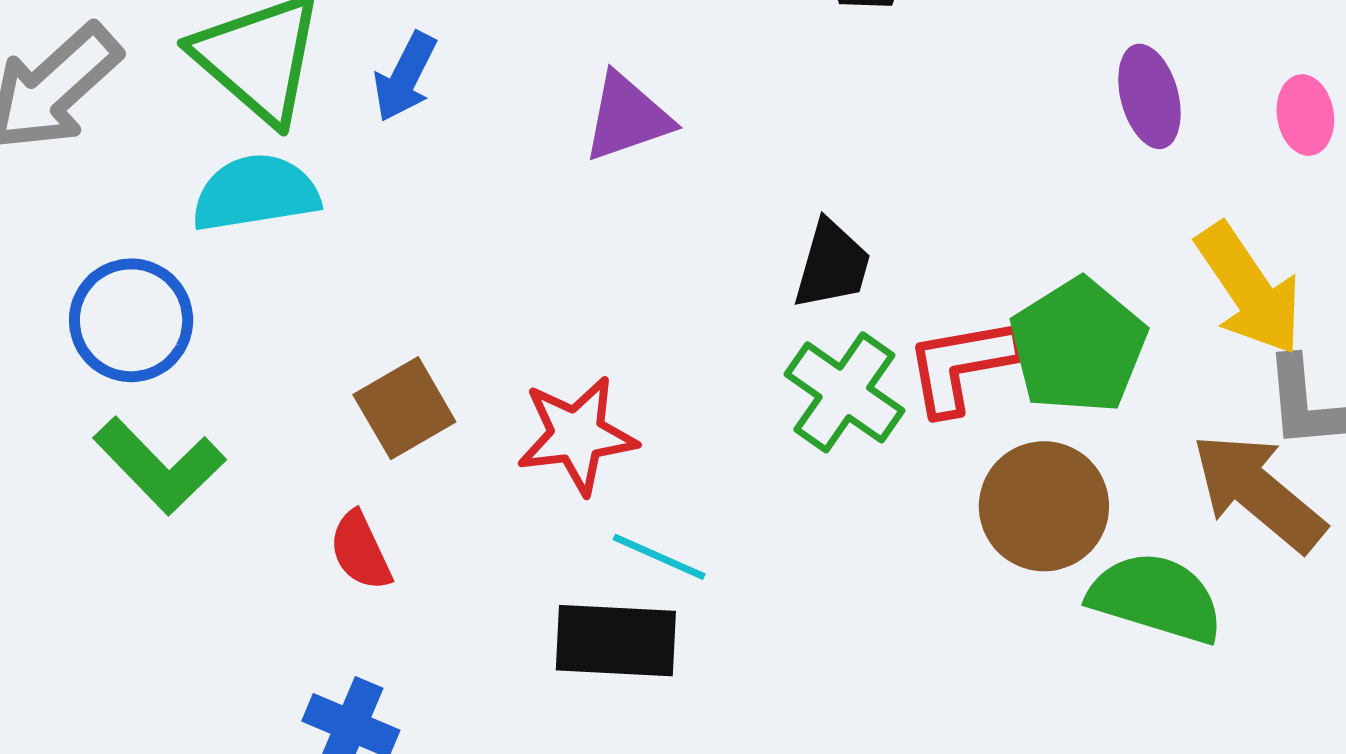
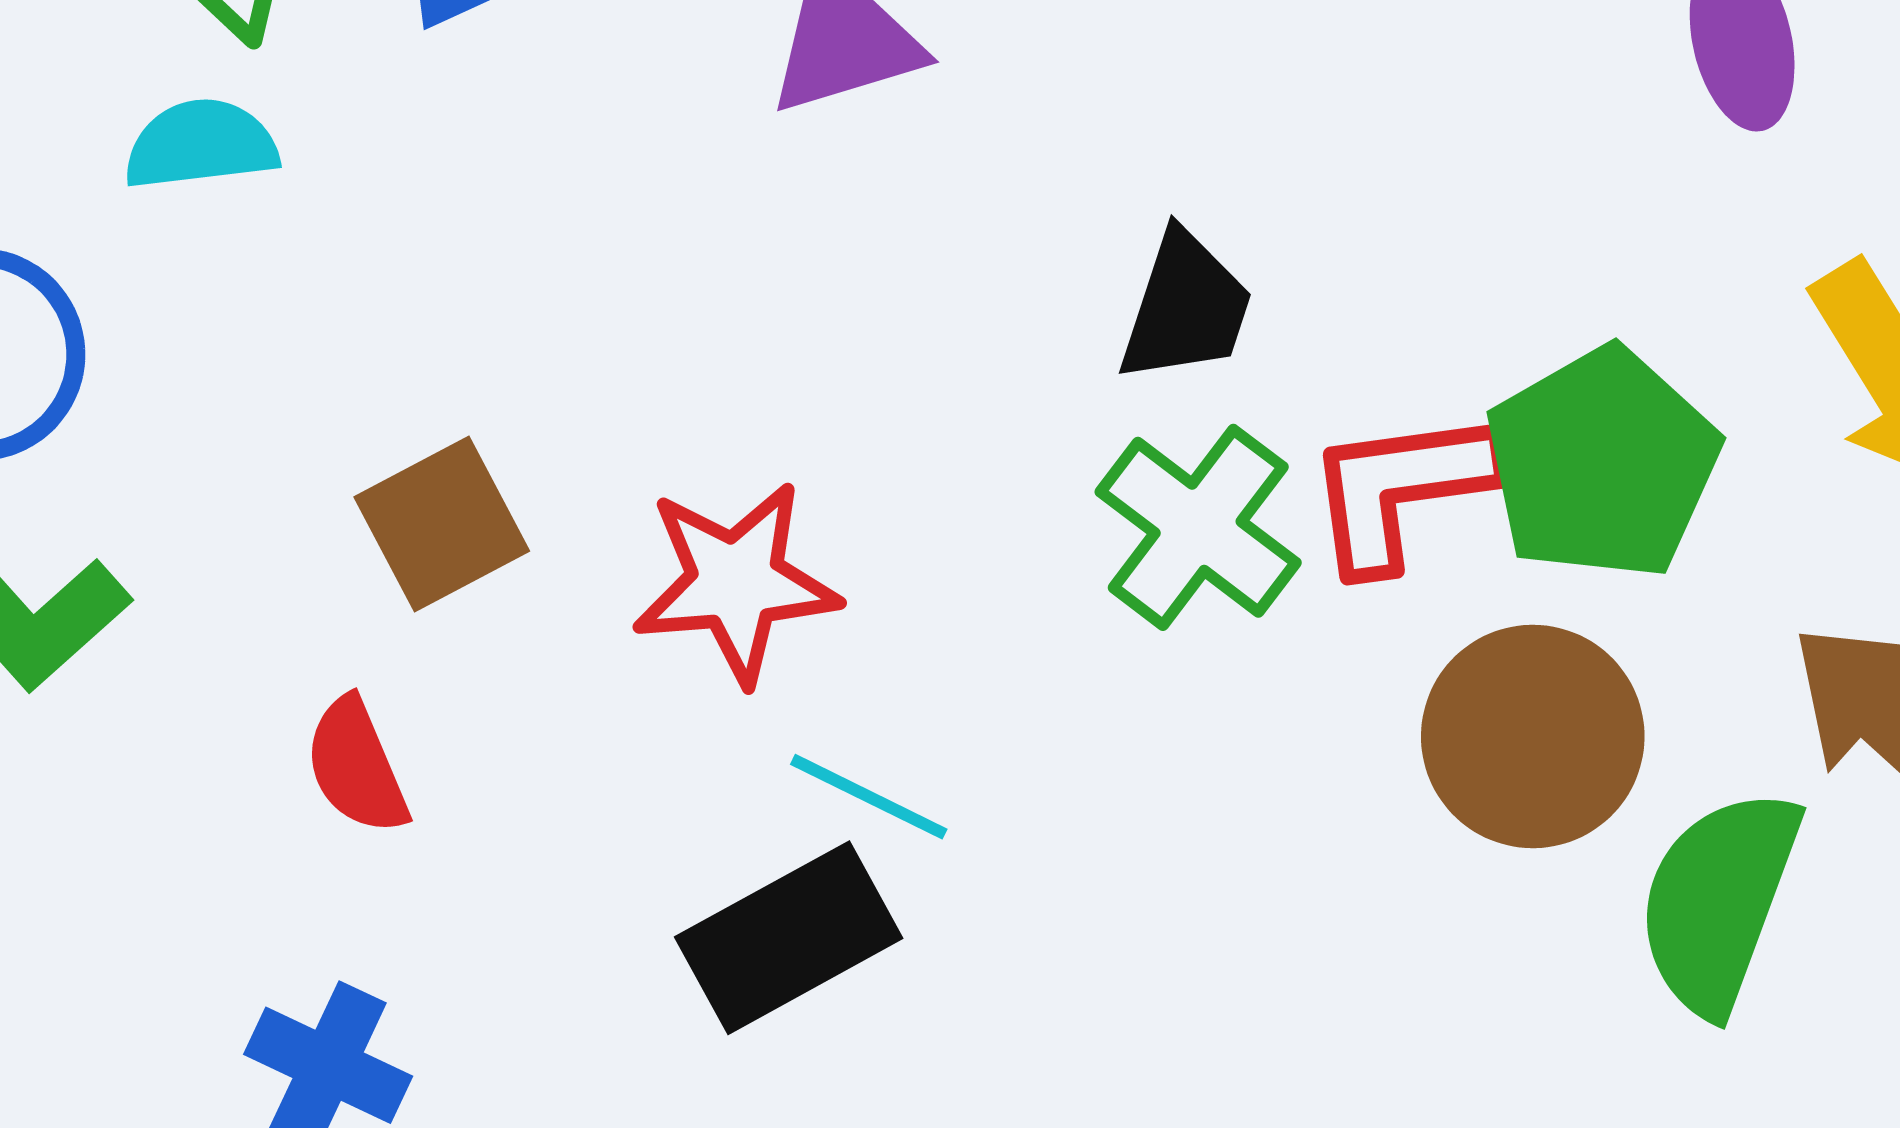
cyan semicircle: (255, 193) -> (201, 144), size x0.7
green semicircle: (1156, 598) -> (1718, 901), turned -89
black rectangle: (616, 641) -> (789, 938), turned -34

